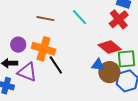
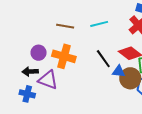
cyan line: (79, 17) -> (99, 24), turned -60
black line: (56, 65) -> (103, 59), moved

